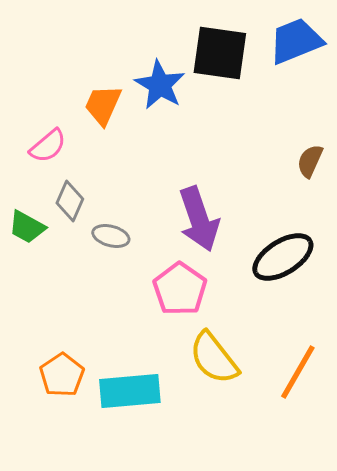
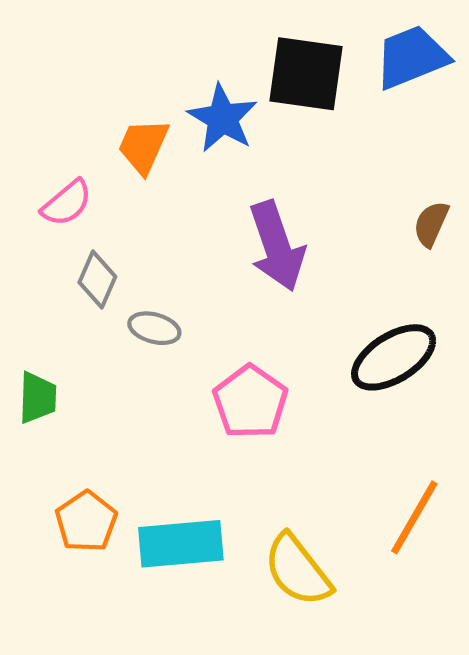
purple arrow: (199, 219) -> (277, 246), moved
green trapezoid: (27, 227) -> (38, 398), moved, turned -117
yellow semicircle: (214, 358) -> (298, 570), moved

